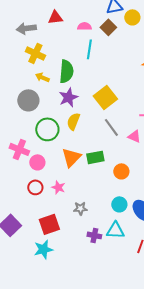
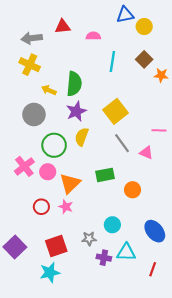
brown square: (108, 27) -> (144, 59), moved
cyan line: (89, 49) -> (112, 61), moved
yellow cross: (35, 53) -> (30, 65), moved
pink cross: (19, 149) -> (24, 166), turned 30
orange triangle: (71, 157) -> (70, 183), moved
pink circle: (37, 162) -> (48, 172), moved
cyan circle: (119, 204) -> (112, 225), moved
gray star: (80, 208) -> (89, 239), moved

